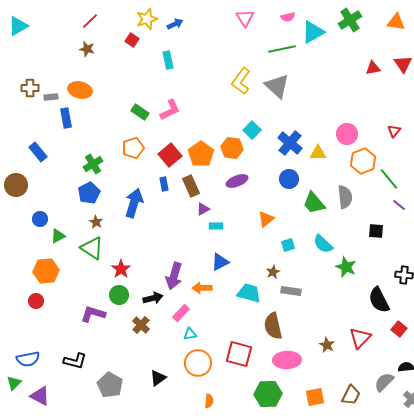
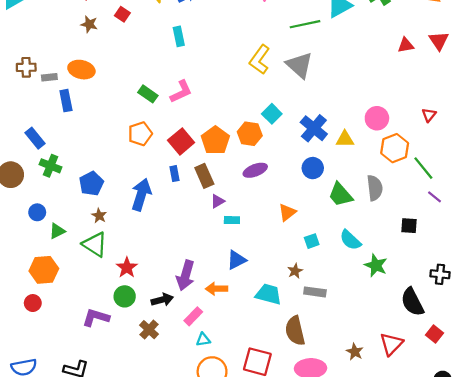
red square: (132, 40) -> (122, 14), moved
green cross: (93, 164) -> (50, 166), moved, turned -36

